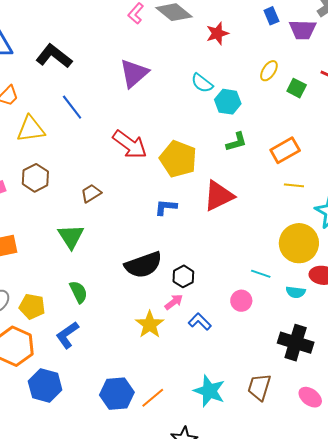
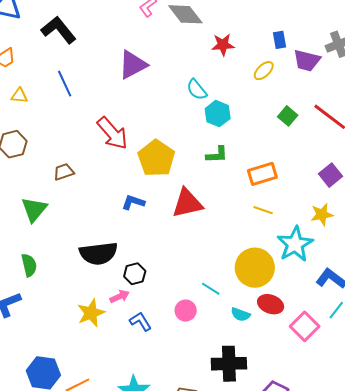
yellow ellipse: (269, 71) -> (264, 71), moved
yellow triangle: (31, 129) -> (19, 96), size x0.6
black cross: (296, 343) -> (229, 364), turned -32

